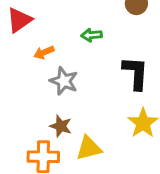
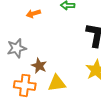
gray star: (64, 81) -> (17, 48), moved, turned 30

